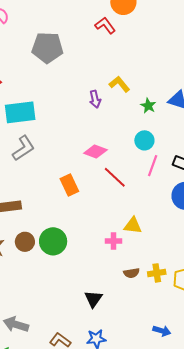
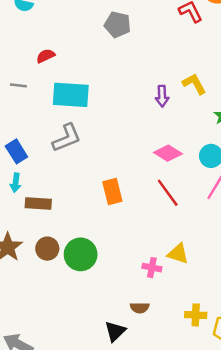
gray pentagon: (47, 48) -> (117, 25), size x0.7
pink diamond: (95, 152) -> (168, 153), moved
brown semicircle: (132, 273) -> (140, 308), moved

